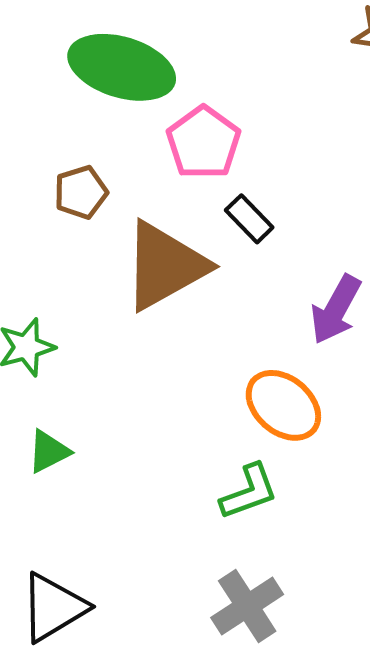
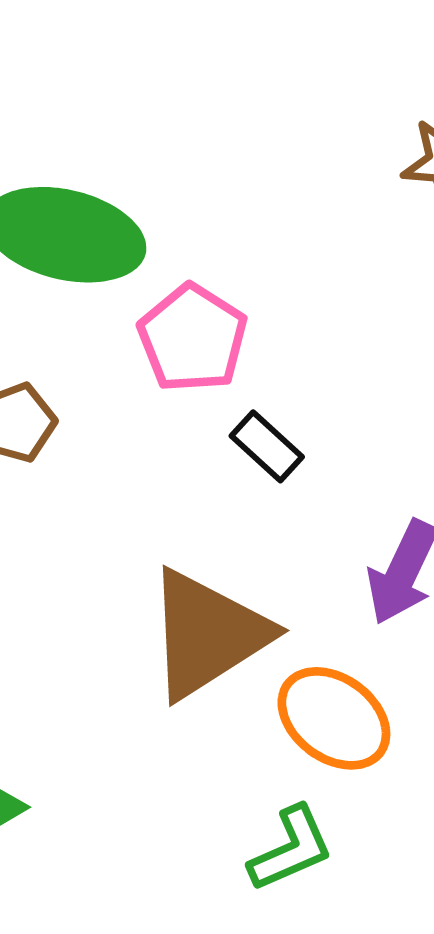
brown triangle: (165, 266) -> (208, 634), moved

